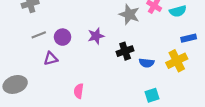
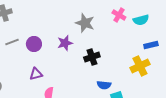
gray star: (129, 14) -> (85, 23), moved
purple triangle: (51, 59) -> (36, 74), moved
blue semicircle: (147, 63) -> (104, 85), moved

